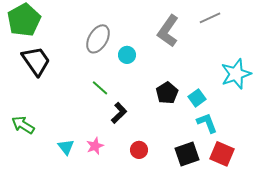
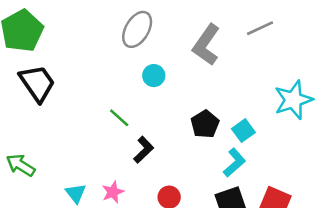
gray ellipse: (98, 39) -> (137, 29), moved
cyan L-shape: (207, 123) -> (234, 163), moved, turned 70

